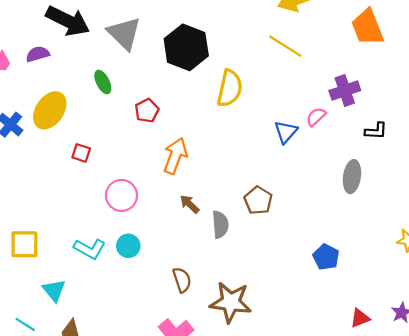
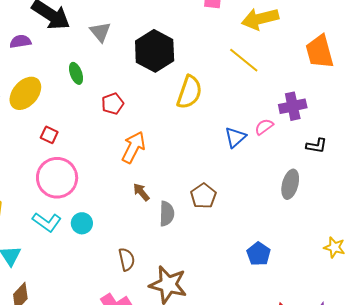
gray triangle: (124, 33) -> (100, 32), size x0.7
pink circle: (121, 195) -> (57, 178), moved, size x1.4

